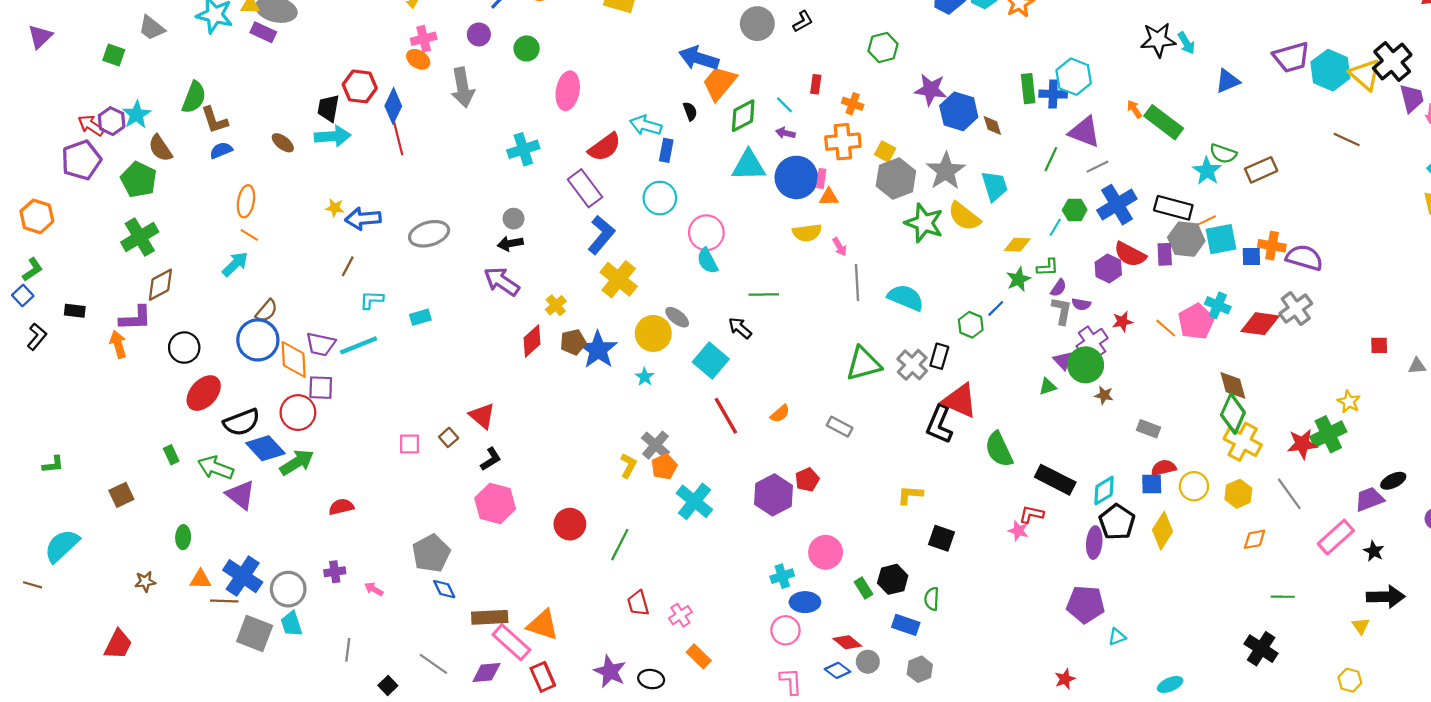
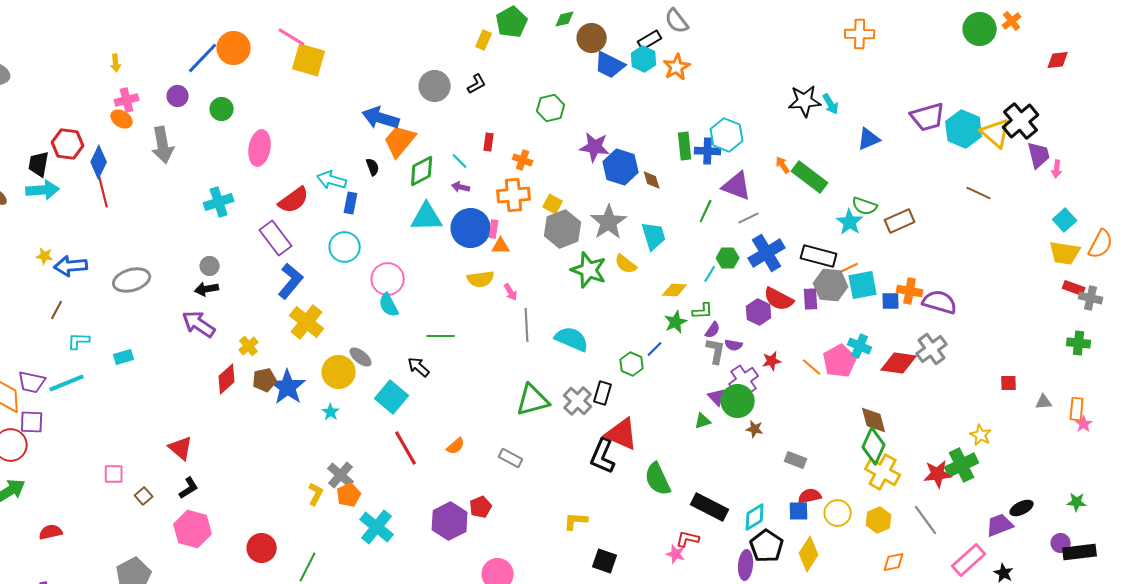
yellow semicircle: (964, 216) -> (626, 264), size x0.7
brown square: (449, 437) -> (144, 496), moved

